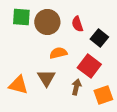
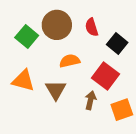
green square: (21, 17) -> (27, 37), moved, turned 36
orange triangle: (18, 85) -> (23, 81), moved

